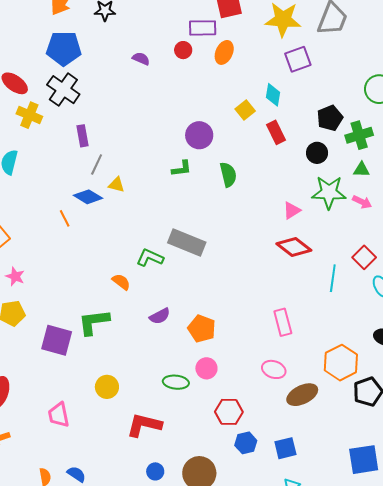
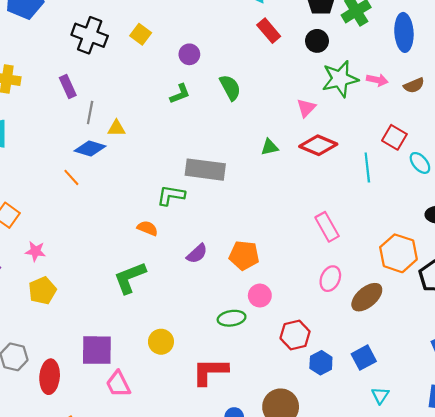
black cross: (63, 90) -> (90, 35), moved
yellow square: (245, 110) -> (141, 34), moved
purple circle: (199, 135) -> (189, 54), size x0.7
green triangle: (361, 170) -> (269, 147), moved
purple square: (57, 340) -> (97, 350), moved
pink ellipse: (274, 369) -> (330, 279), turned -70

